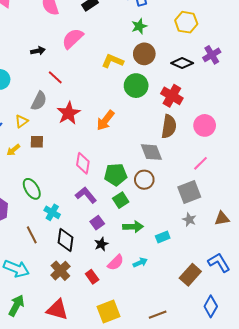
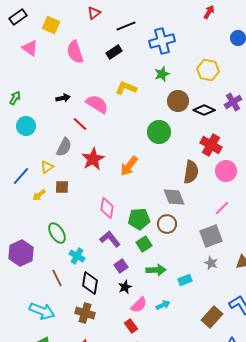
pink semicircle: (73, 39) -> (97, 104), moved, turned 75
brown circle: (144, 54) -> (178, 101), moved
yellow L-shape: (113, 61) -> (126, 88), moved
red cross: (172, 96) -> (211, 145), moved
brown cross: (60, 271) -> (85, 313), turned -30
red rectangle: (92, 277) -> (131, 326), moved

